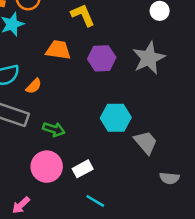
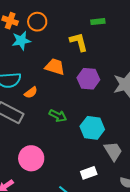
green arrow: (54, 129) -> (58, 116), moved
white rectangle: (83, 169) -> (89, 173), moved

